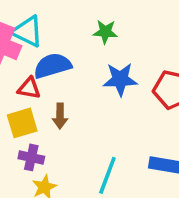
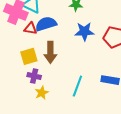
red triangle: (29, 88) -> (30, 28), moved
brown arrow: (60, 116) -> (50, 52), size x1.5

